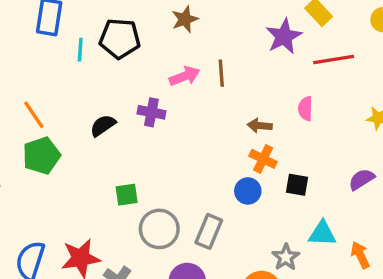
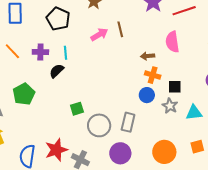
black pentagon: (120, 39) -> (58, 19), turned 30
cyan line: (80, 50) -> (65, 53), moved
pink semicircle: (305, 109) -> (172, 42), size x1.5
purple cross: (151, 112) -> (40, 52), moved
orange line: (34, 115) -> (12, 51), moved
gray star: (286, 257) -> (170, 106), moved

